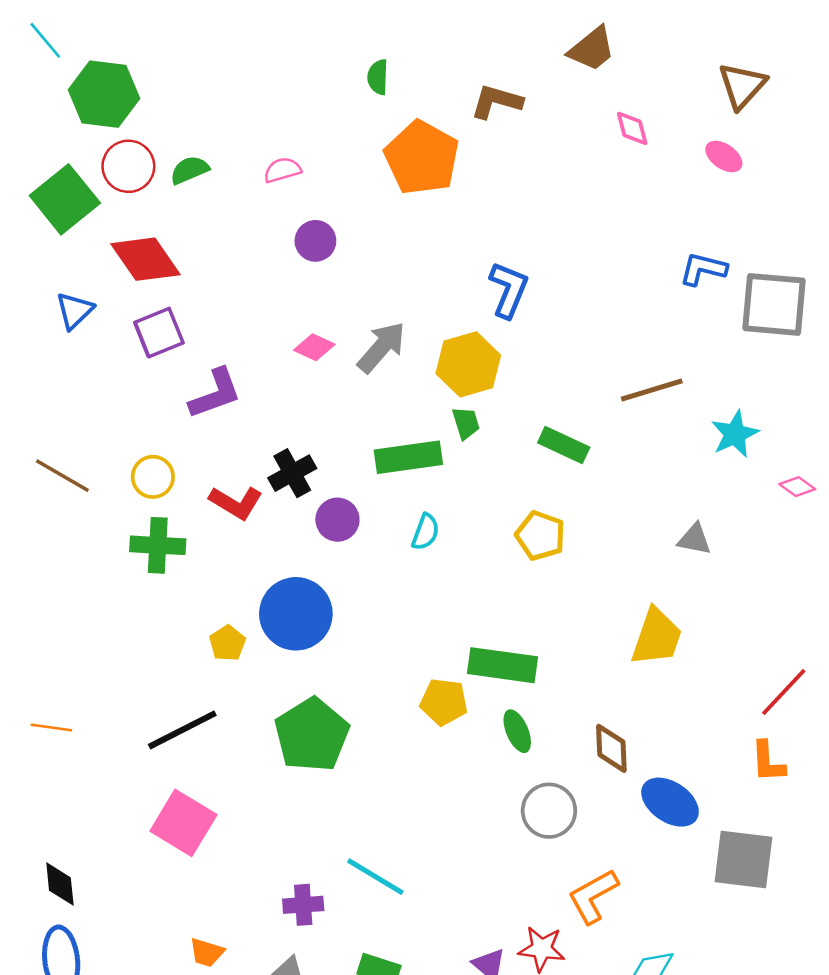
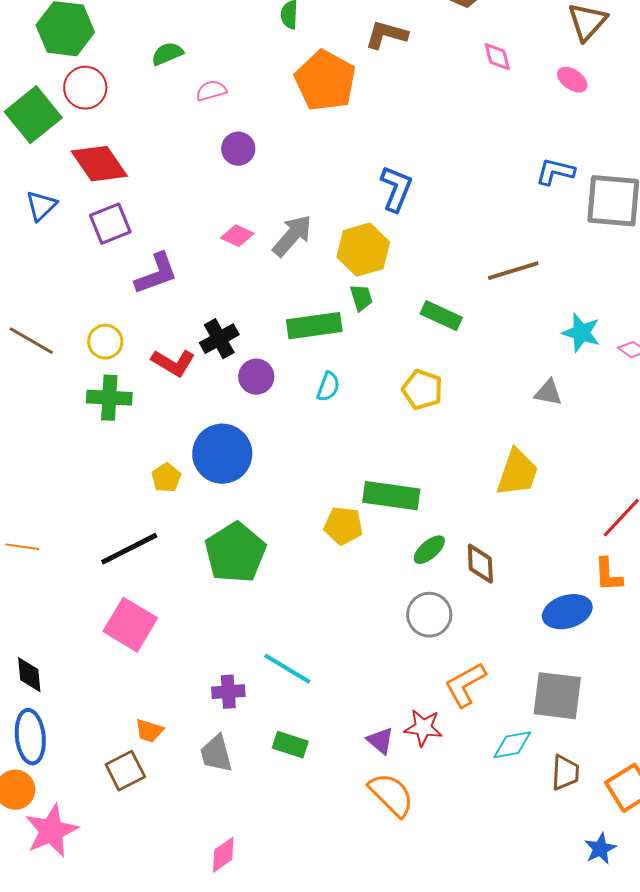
green semicircle: (190, 170) -> (167, 54), moved
cyan star: (735, 434) -> (581, 333), moved, turned -30
green ellipse: (517, 731) -> (429, 550), moved, turned 72
blue ellipse: (670, 802) -> (567, 612), moved, turned -51
gray square: (743, 860) -> (557, 696), moved

